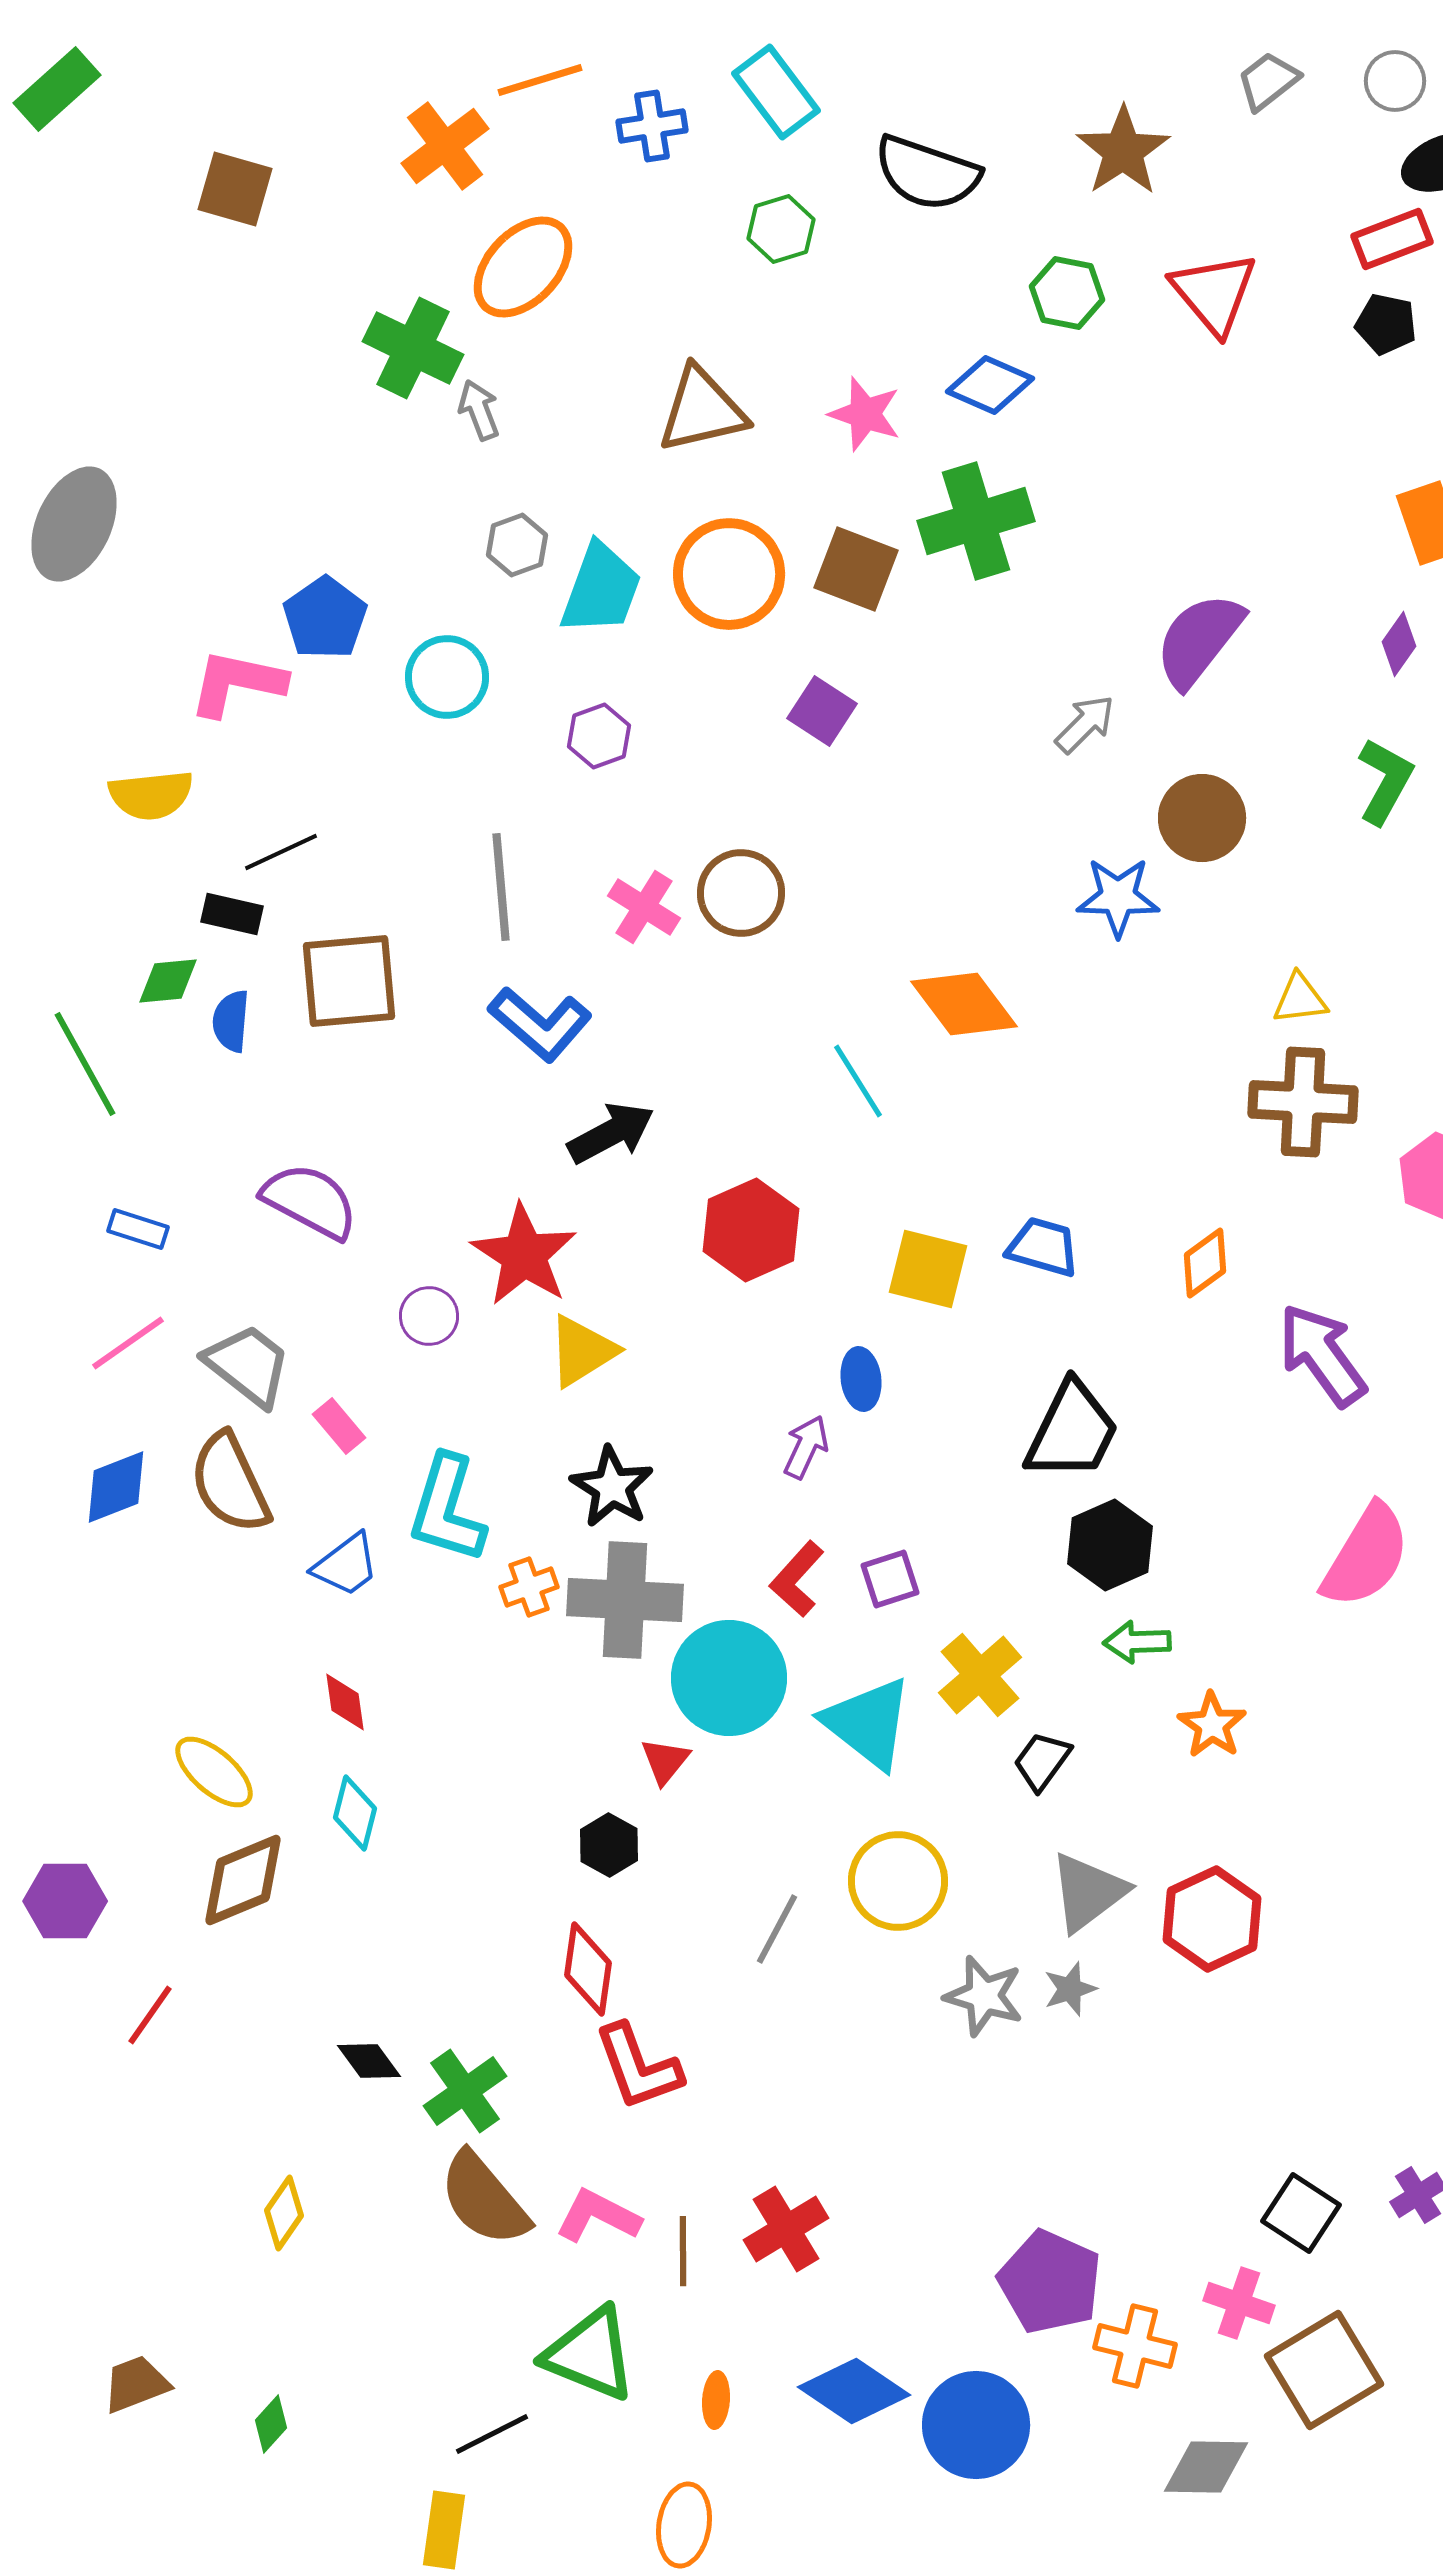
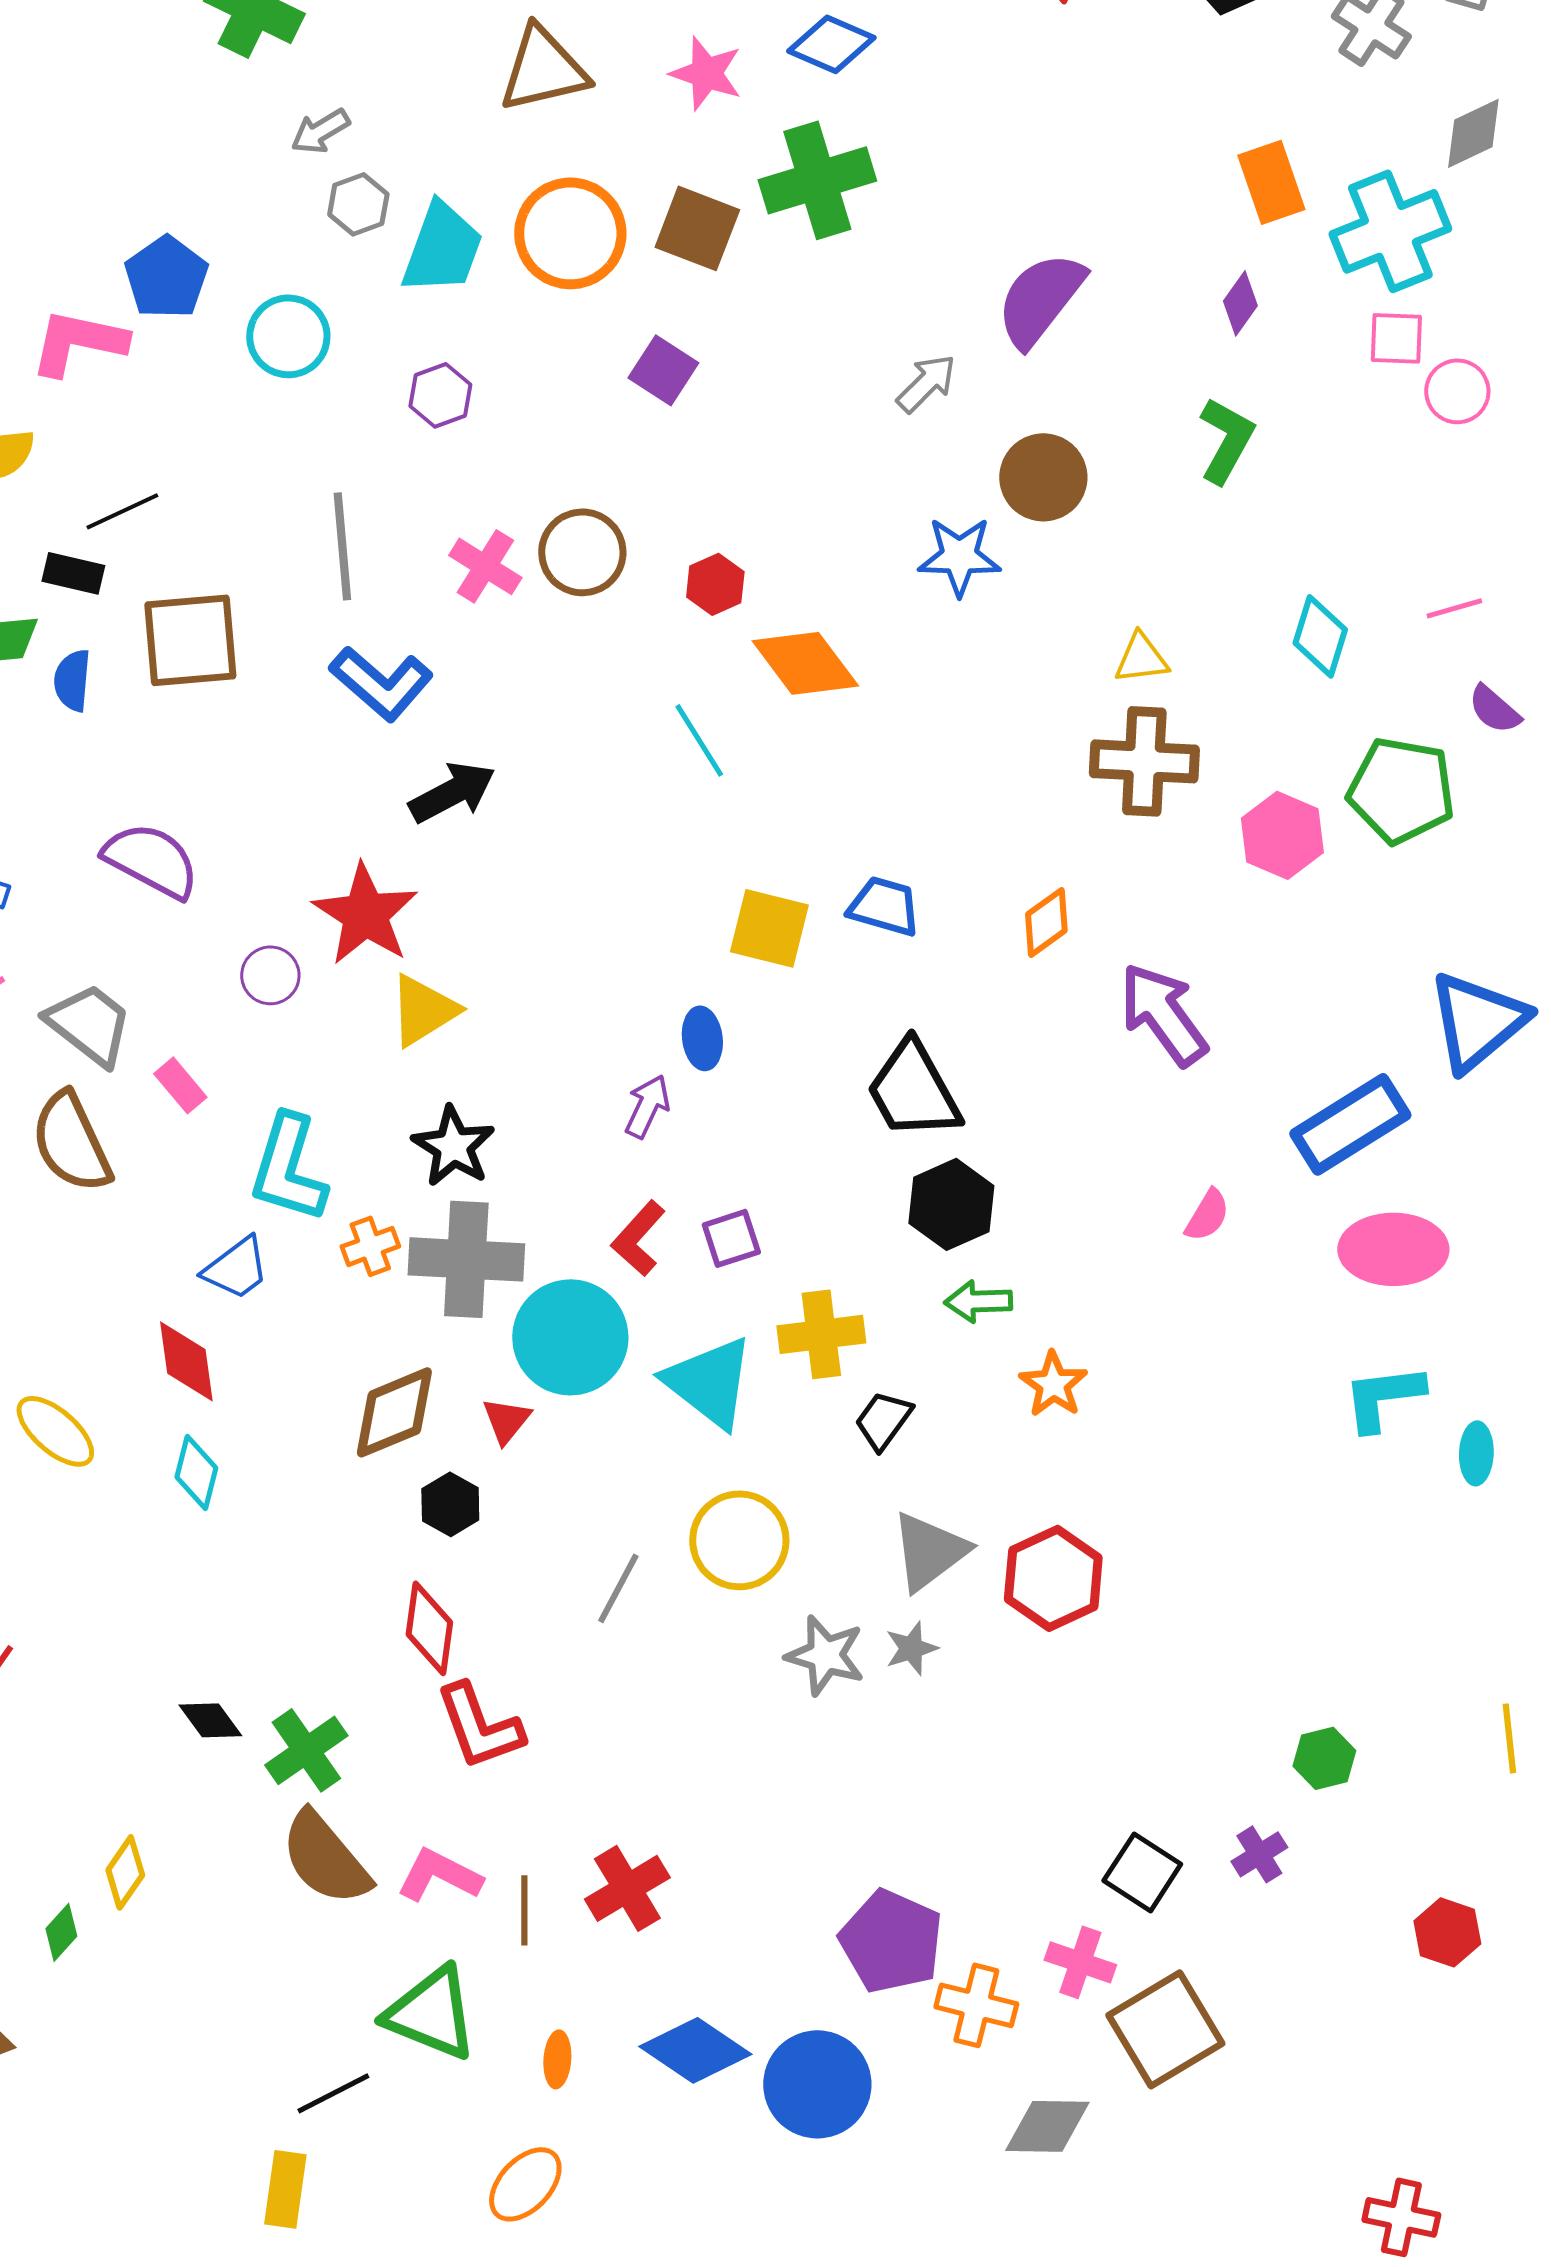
gray arrow: (479, 410) -> (320, 131), moved, turned -100
red hexagon: (751, 1230) -> (715, 584), moved, size x0.6
black trapezoid: (1072, 1431) -> (913, 1090), turned 125
pink semicircle: (1366, 1556) -> (1207, 1215), size x0.5
blue trapezoid: (346, 1565) -> (236, 1268), moved
yellow cross: (980, 1675) -> (821, 1334), turned 34
red diamond: (345, 1702) -> (186, 1361), size x1.4
brown diamond: (243, 1880) -> (394, 1412), moved
green diamond: (271, 2424) -> (61, 1932), moved
orange ellipse: (684, 2525) -> (525, 2184), turned 34

